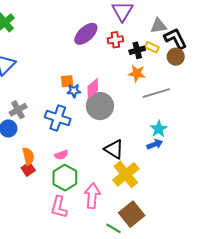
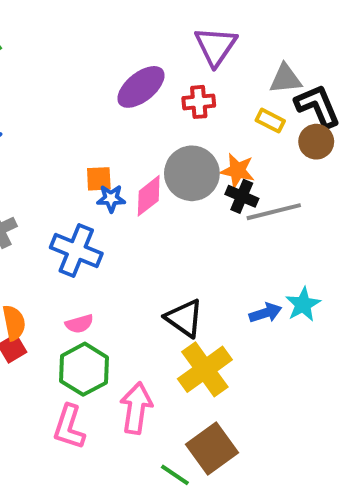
black cross: (137, 50) -> (242, 196), moved, turned 35
gray circle: (100, 106) -> (192, 173), moved
cyan star: (159, 129) -> (303, 304), moved

